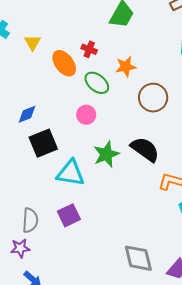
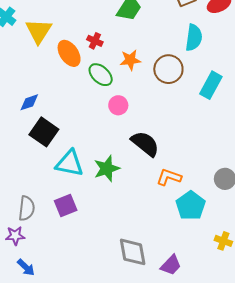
yellow triangle: (33, 43) -> (39, 31), size x1.6
brown circle: (153, 98) -> (168, 69), moved
pink circle: (86, 115) -> (118, 105), moved
black square: (43, 143) -> (44, 132), turned -36
green star: (106, 154) -> (107, 169), moved

